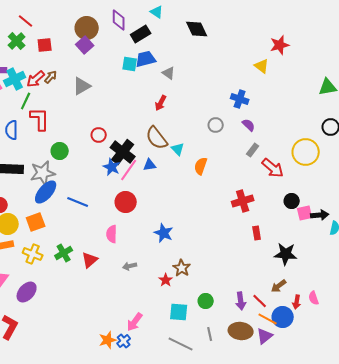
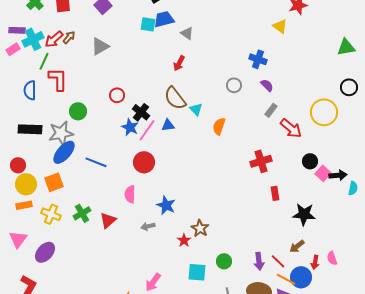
black cross: (123, 152) -> (141, 112), size x0.7
pink square: (305, 213) -> (323, 173), turned -35
blue star: (164, 233) -> (166, 205), moved

